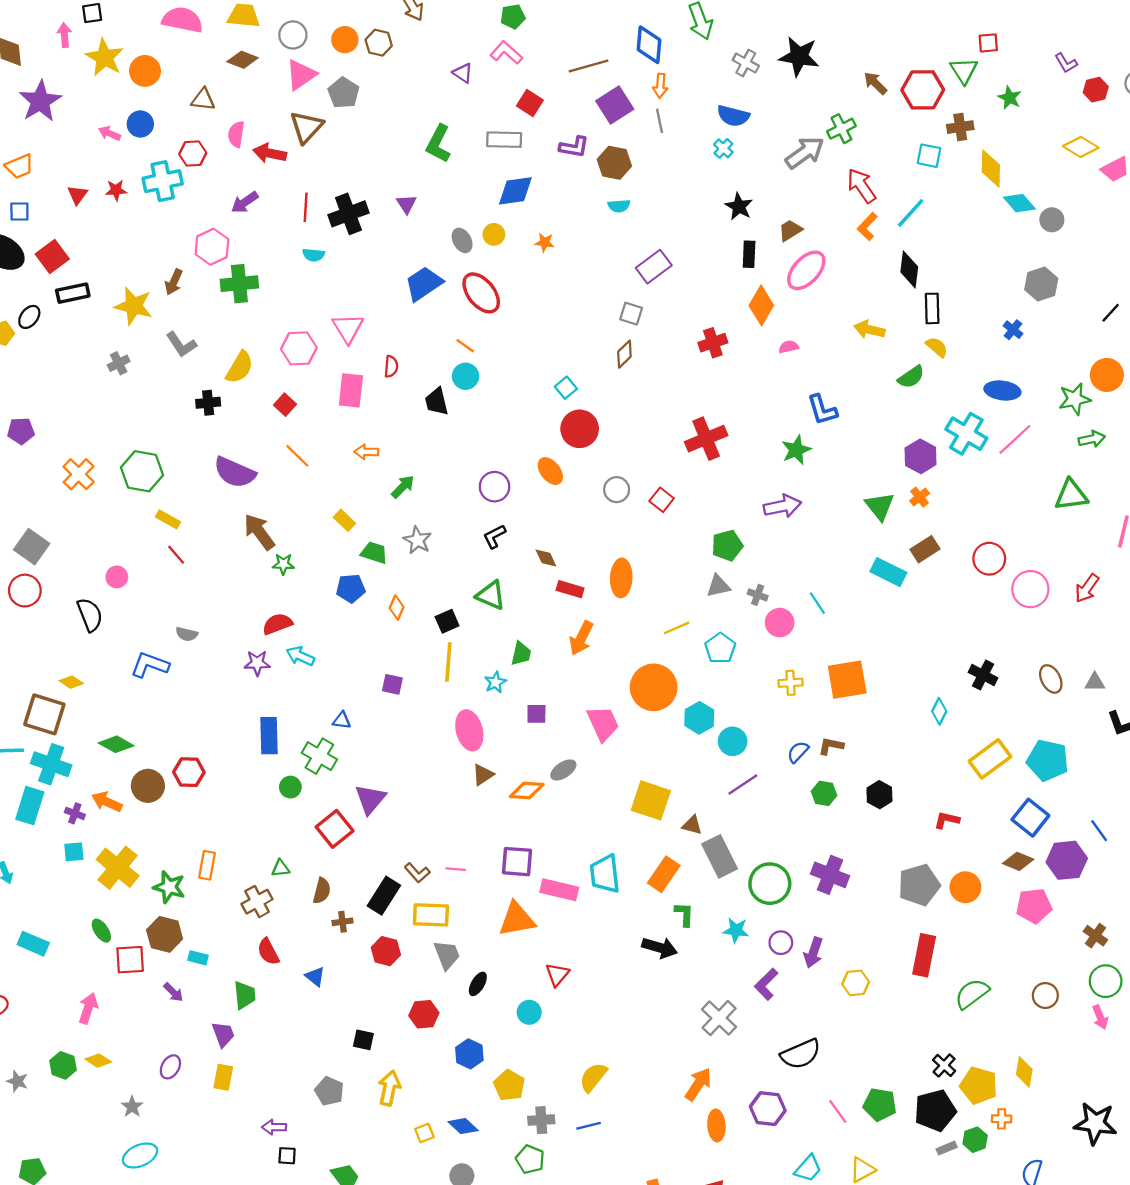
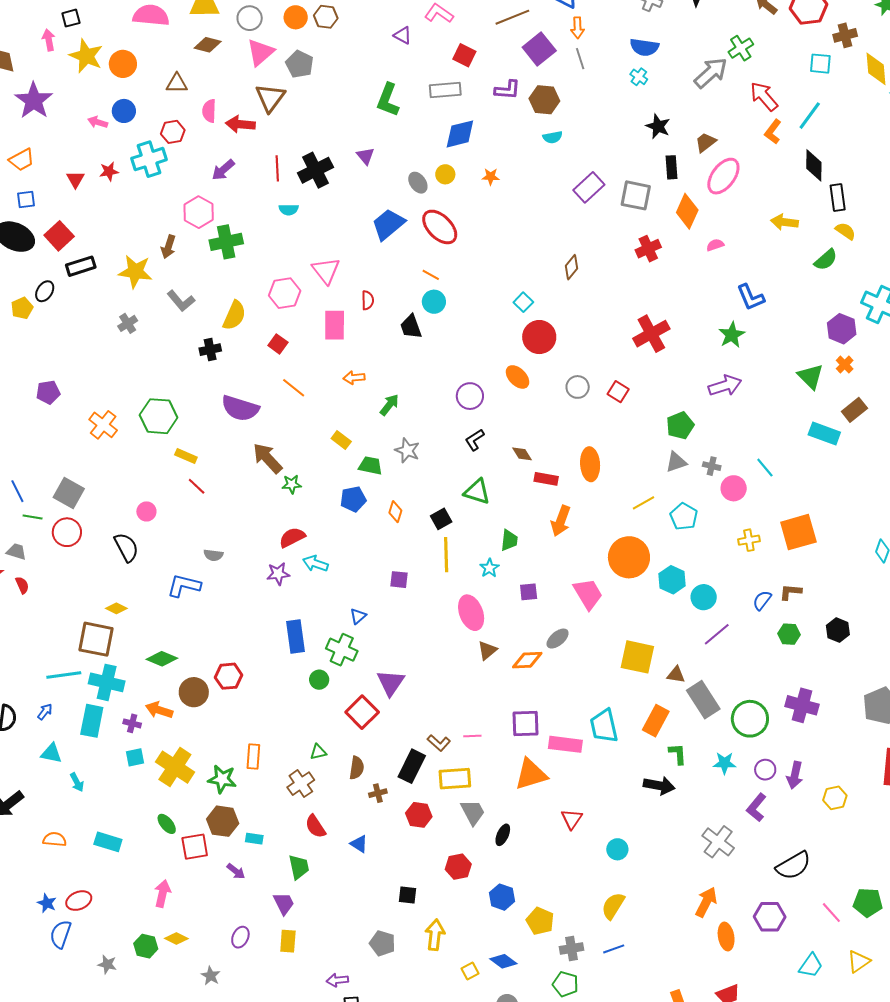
gray square: (631, 314) -> (636, 195), moved, size x1.5
blue triangle: (342, 720) -> (358, 616), turned -42
cyan circle: (529, 1012) -> (617, 849), moved

